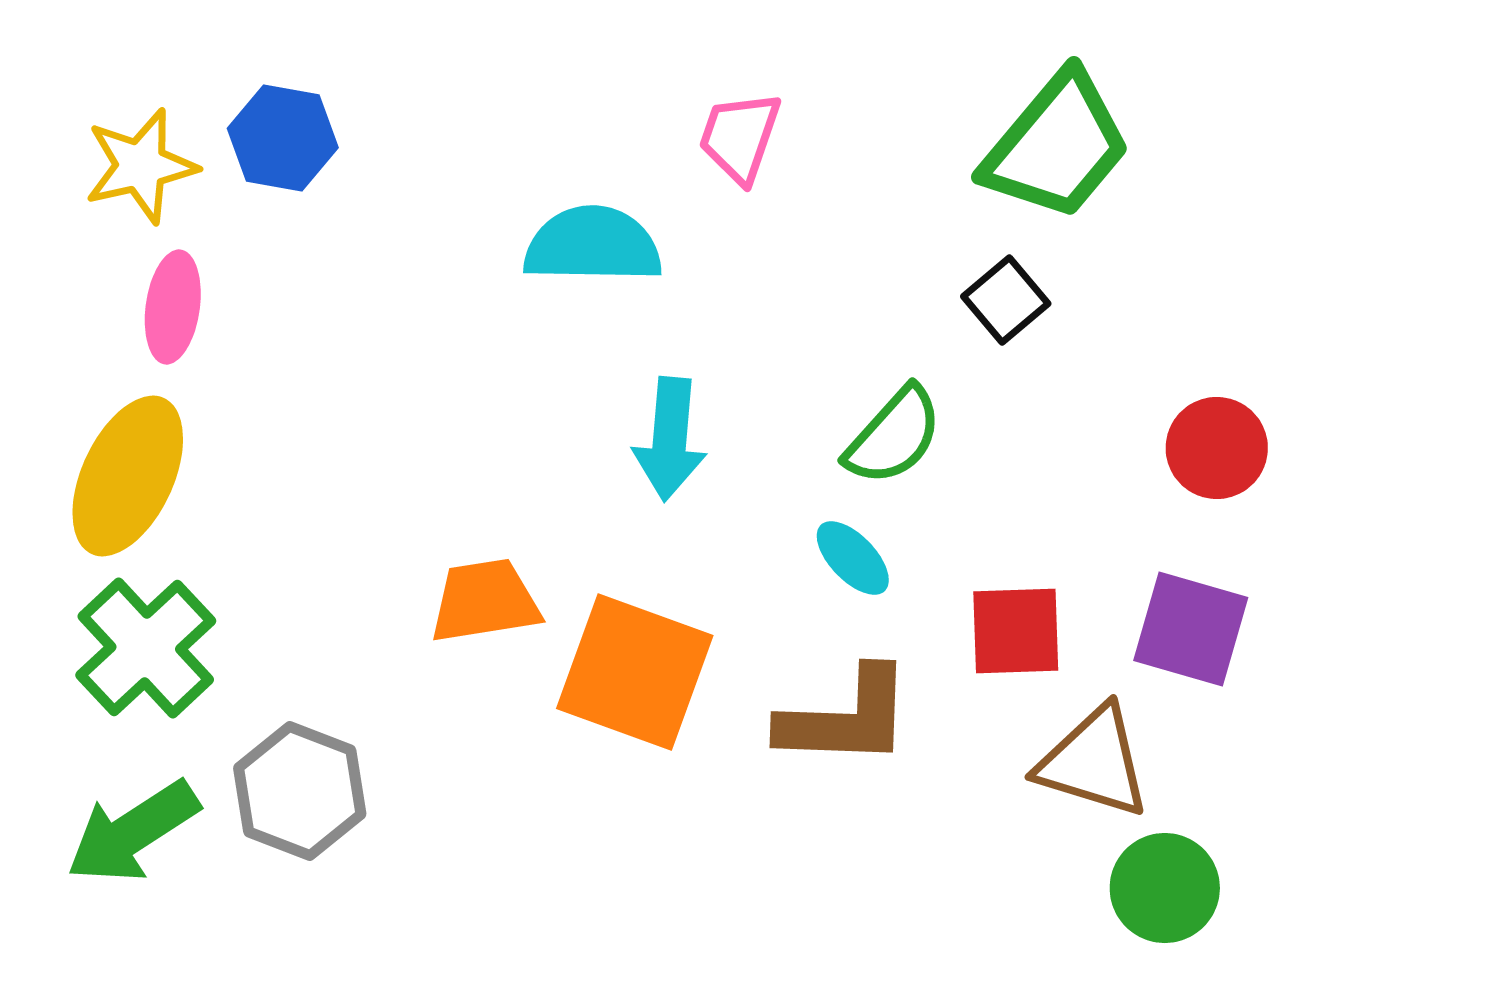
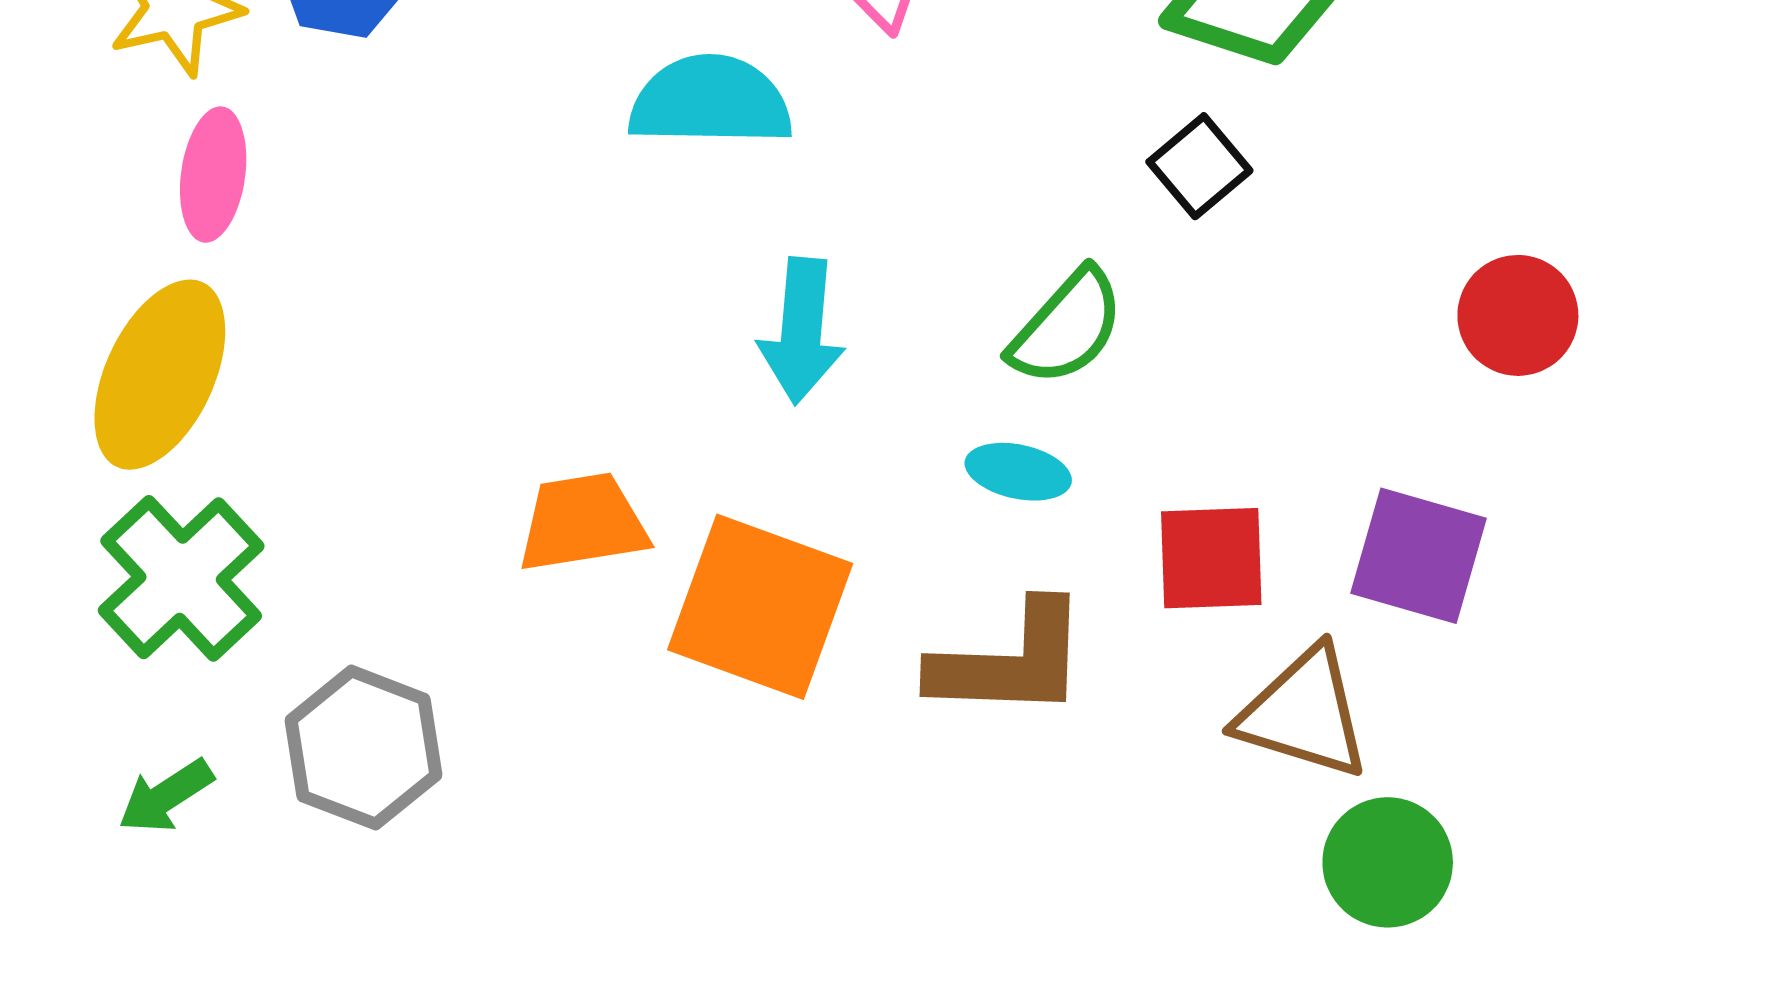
red circle: (1217, 448) -> (1518, 315), moved
cyan ellipse: (853, 558) -> (1018, 472), turned -34
green arrow: (133, 832) -> (166, 796), size x0.6

